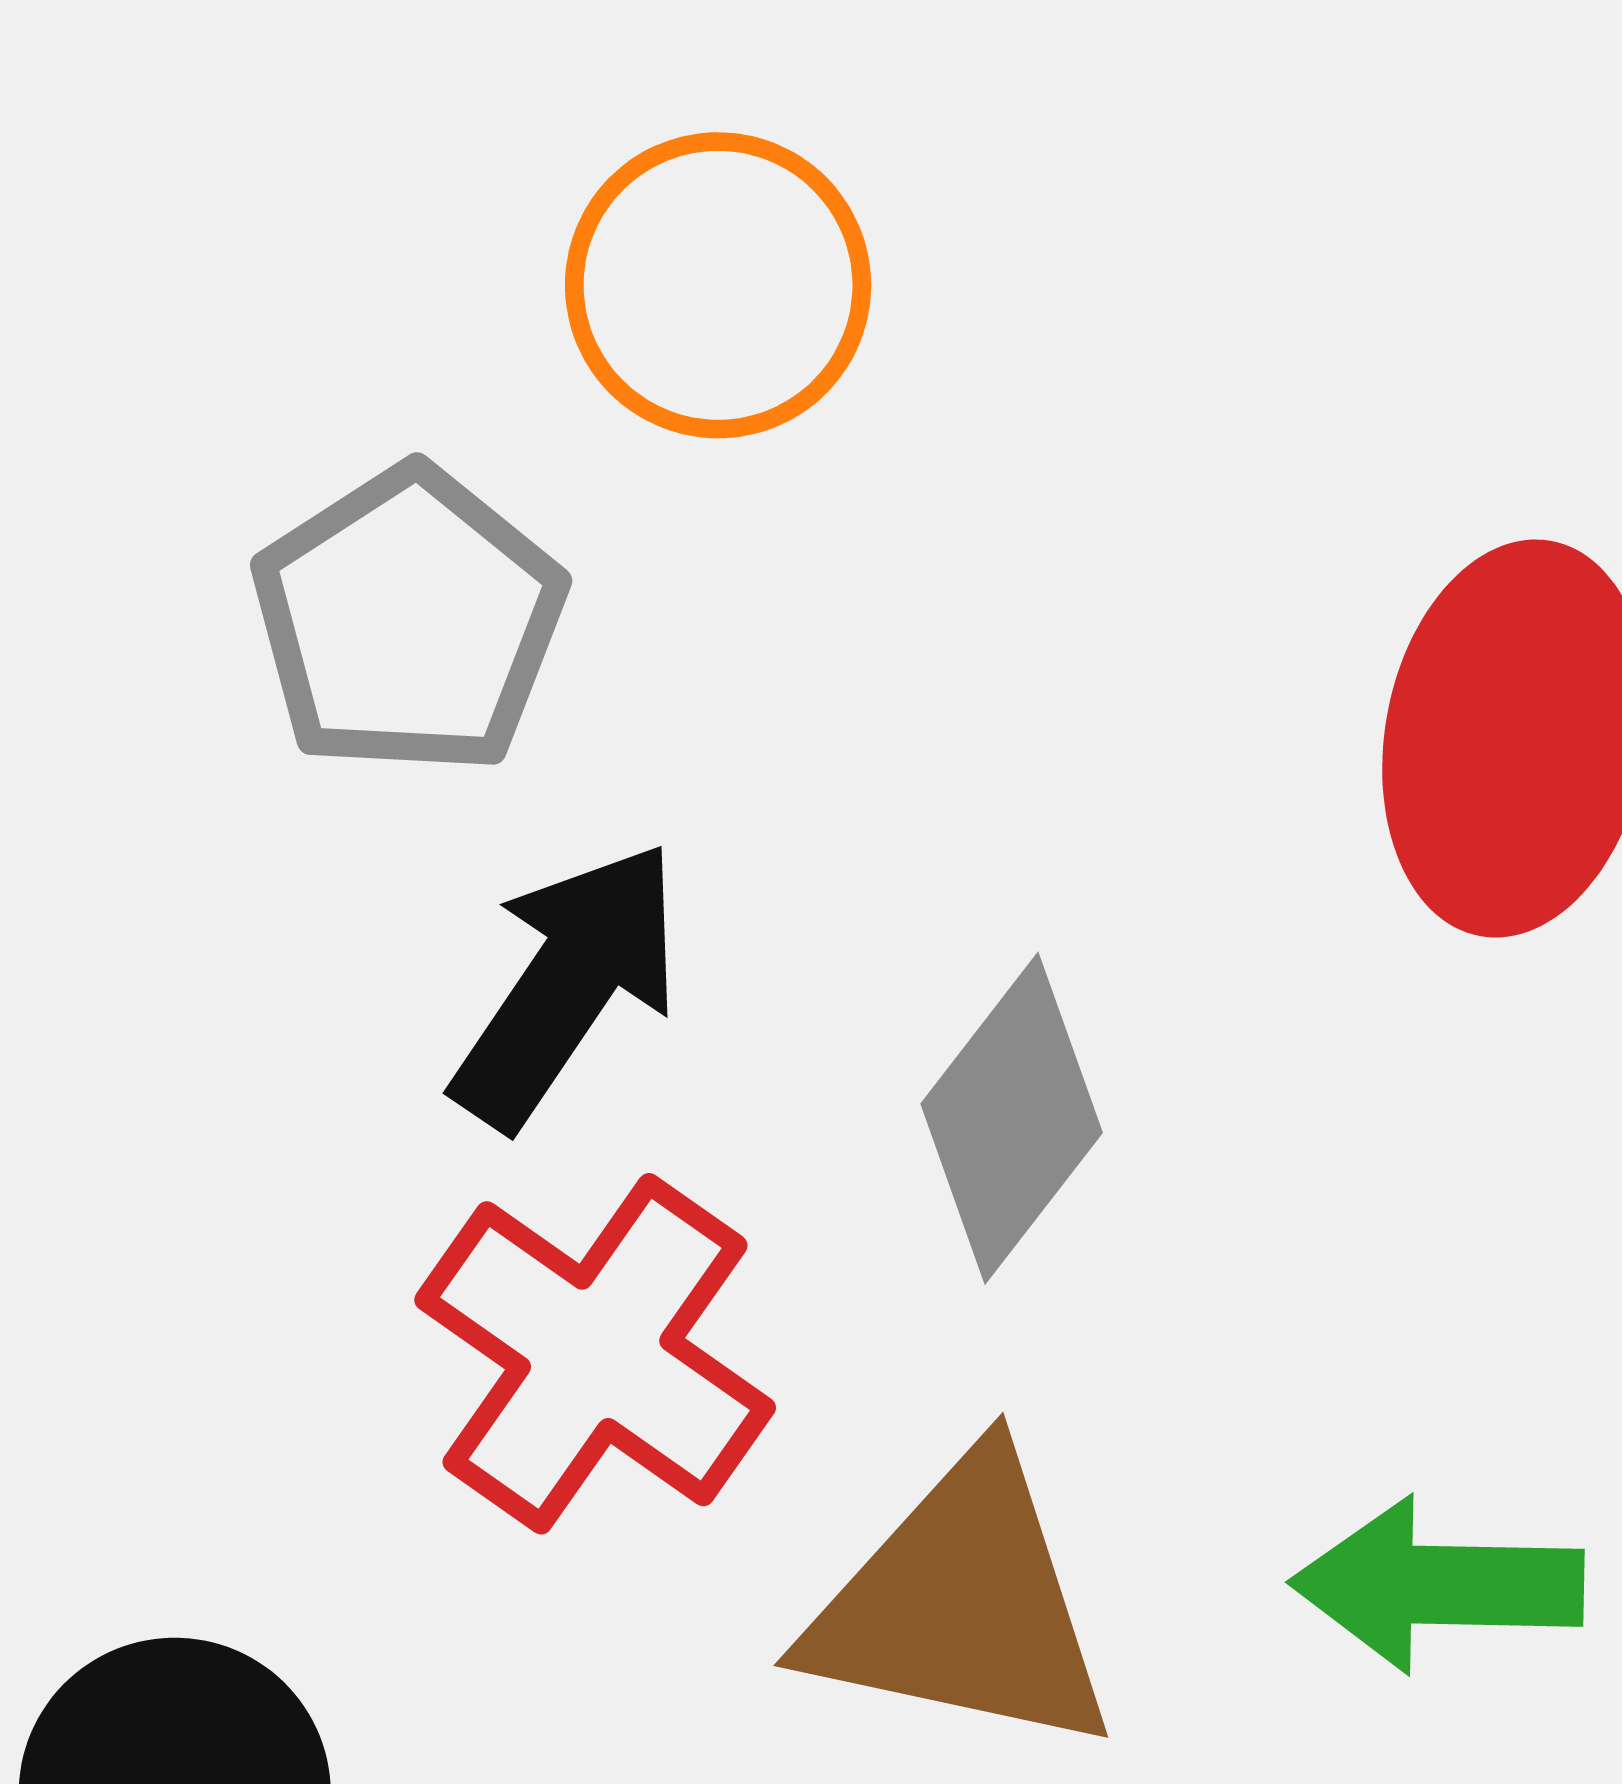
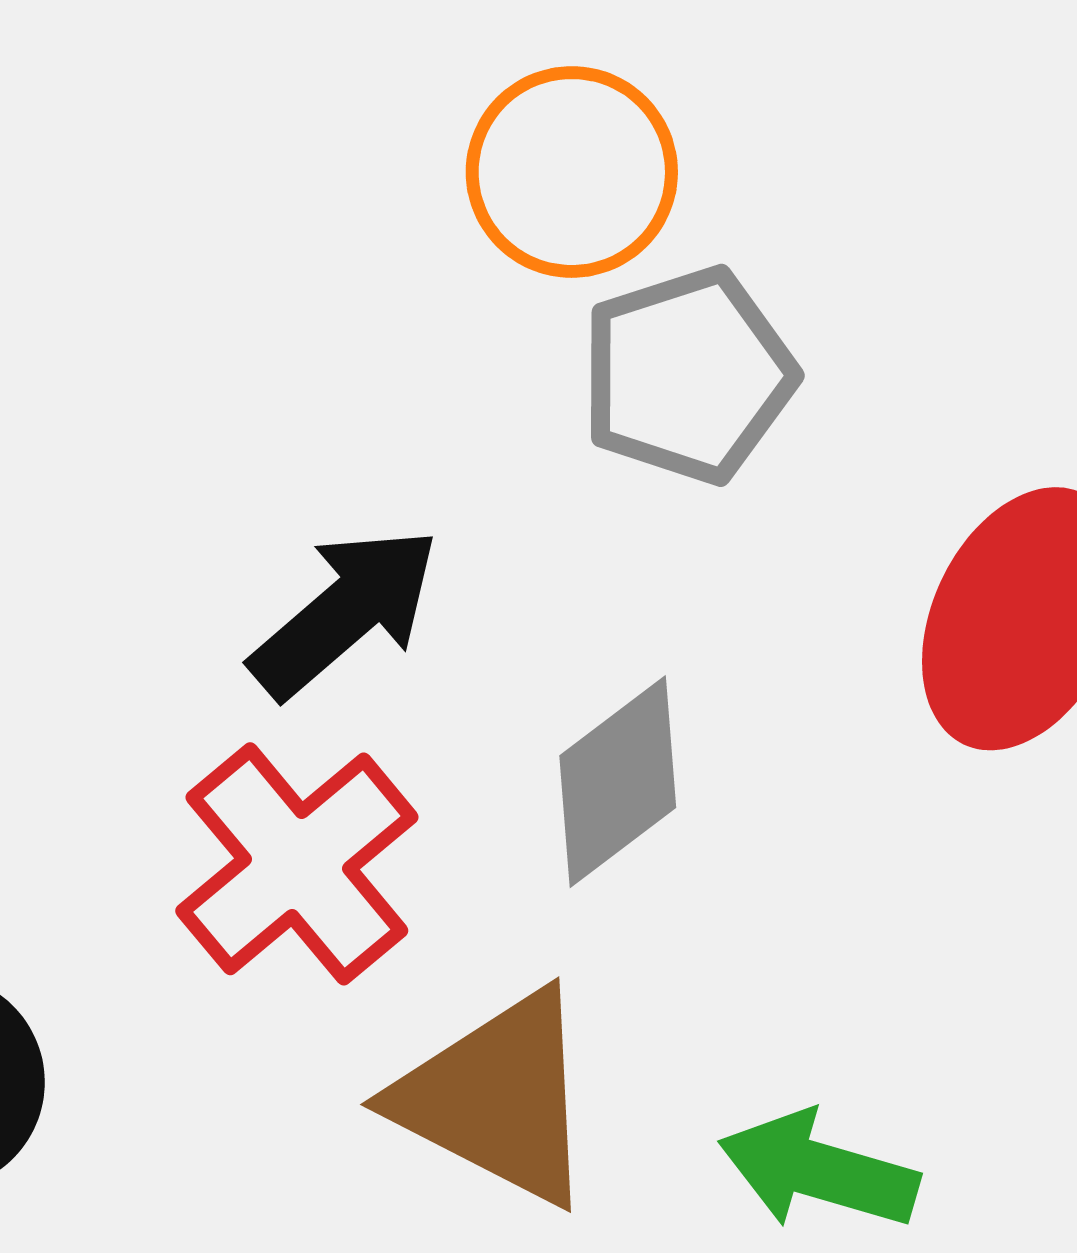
gray pentagon: (409, 621) -> (688, 375), moved

